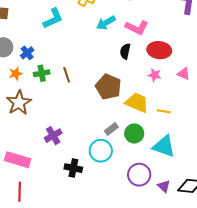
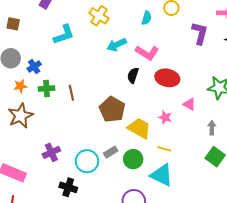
pink star: (155, 75) -> (165, 117), moved
yellow line: (164, 111) -> (164, 149), moved
cyan circle: (101, 151) -> (87, 161), moved

